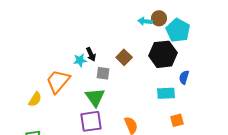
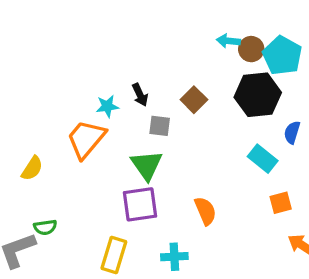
brown circle: (159, 18) -> (251, 49), moved
cyan star: (80, 60) -> (107, 106), moved
cyan rectangle: (166, 93) -> (263, 159), turned 42
yellow semicircle: (35, 99) -> (32, 168), moved

